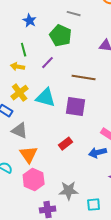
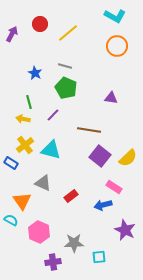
gray line: (74, 14) -> (65, 66), moved
purple square: (76, 107) -> (100, 156), moved, turned 30
gray triangle: (20, 131) -> (43, 183), moved
orange triangle: (29, 155) -> (22, 201), moved

